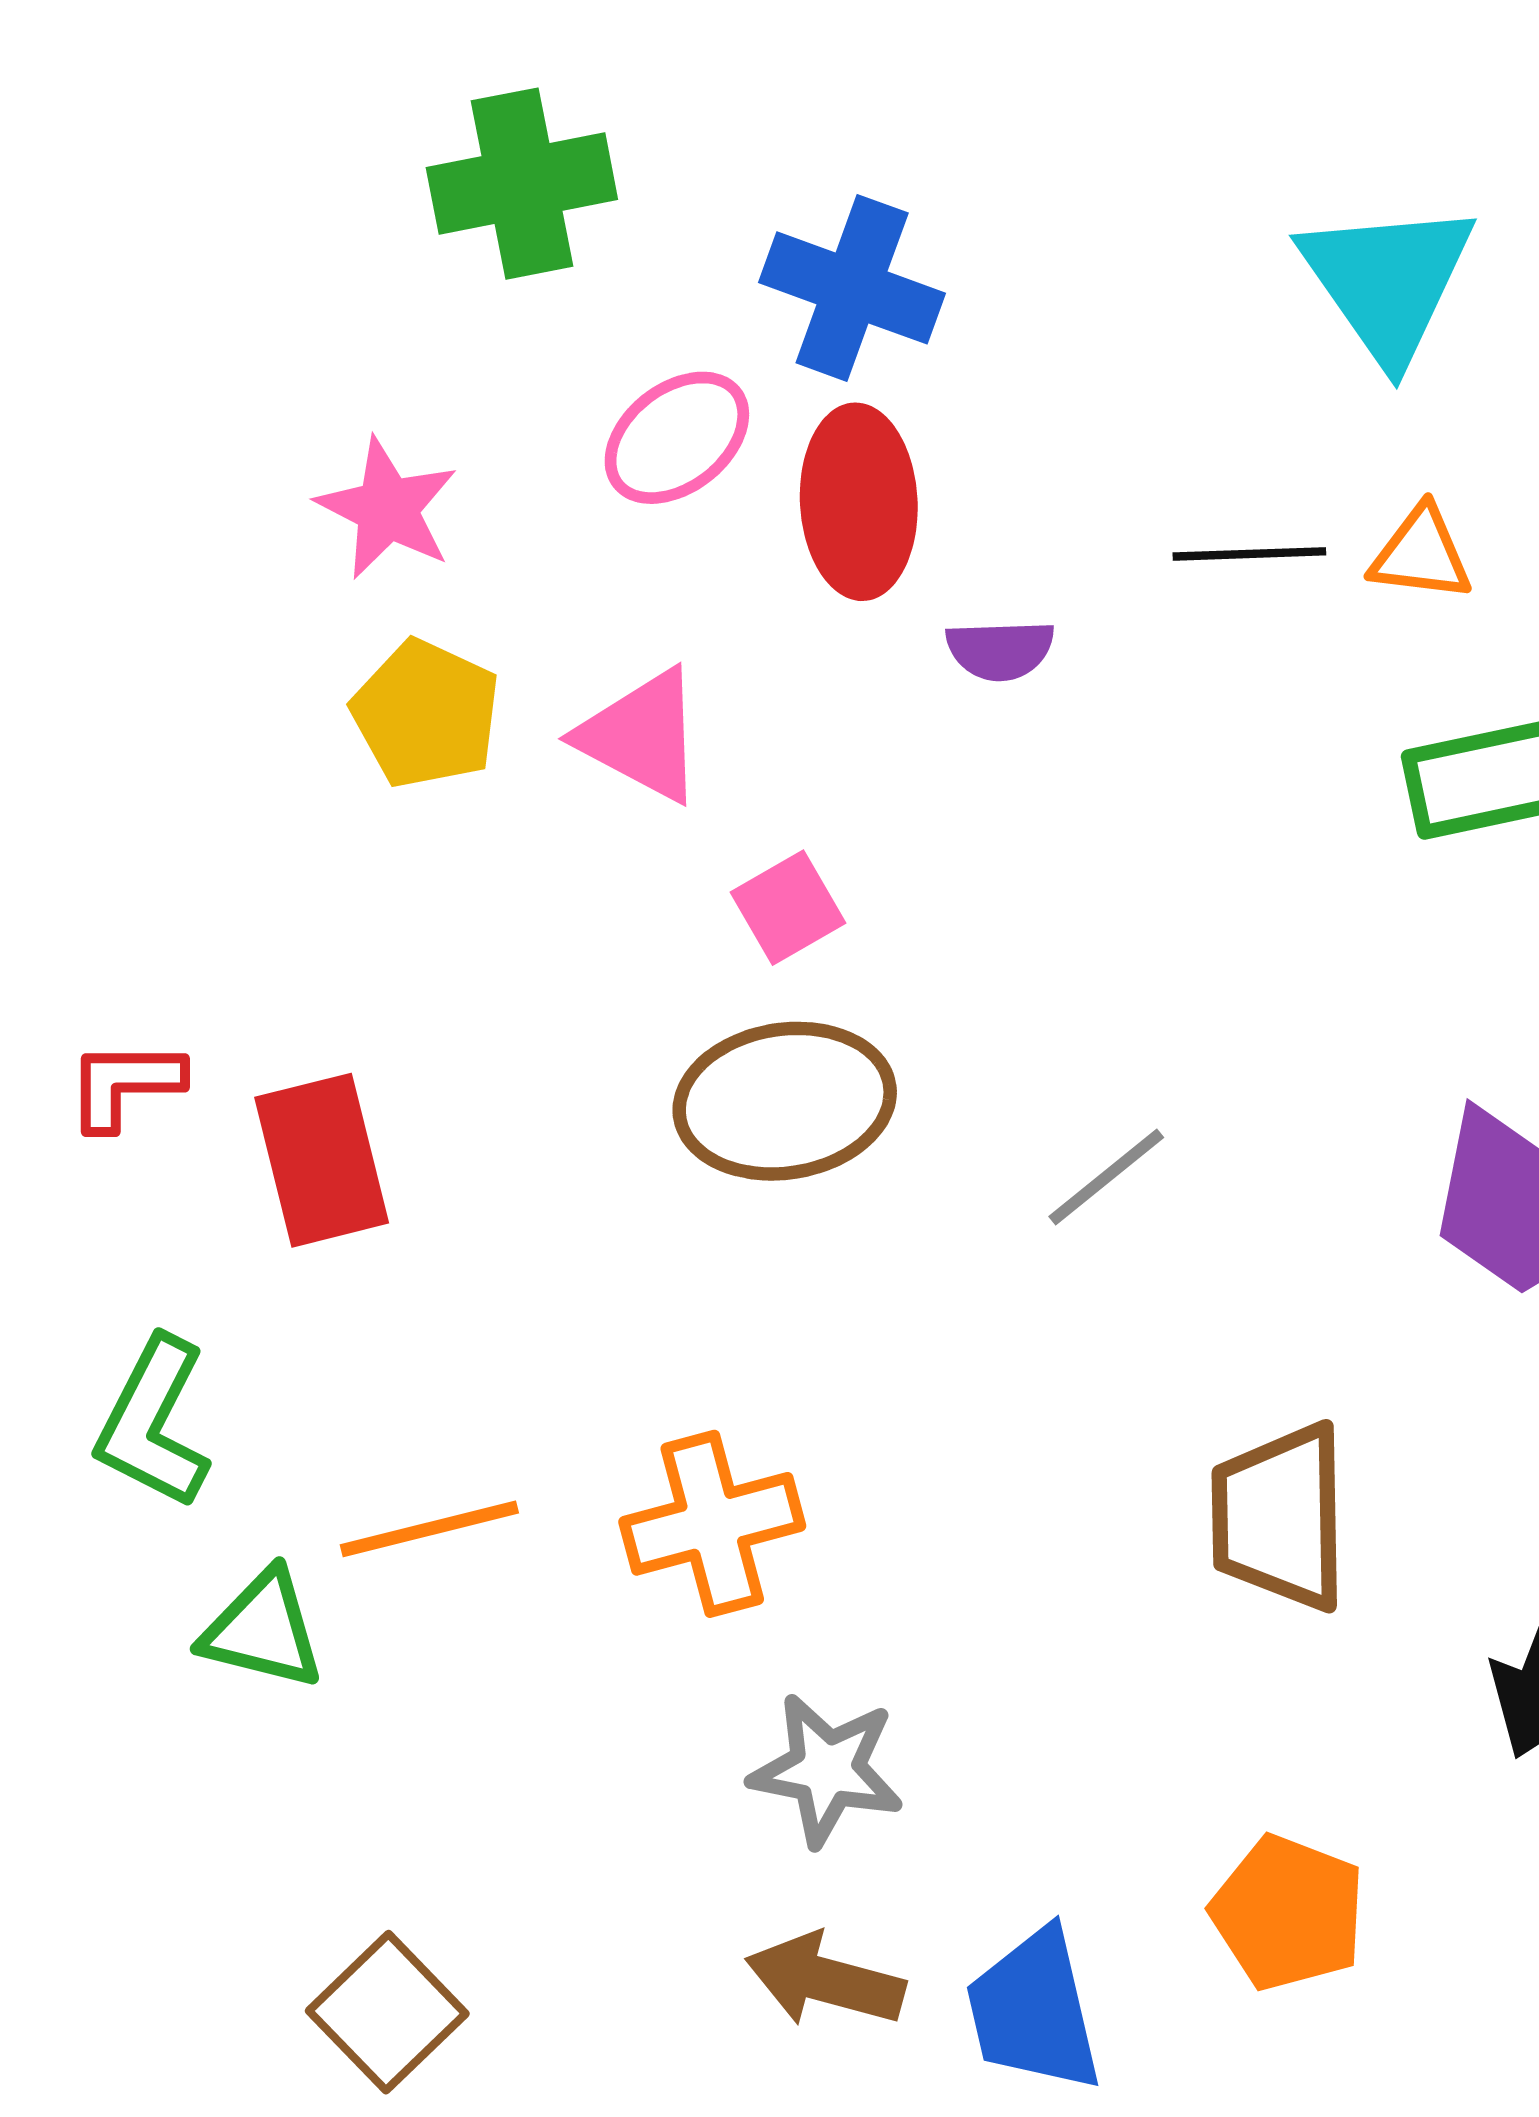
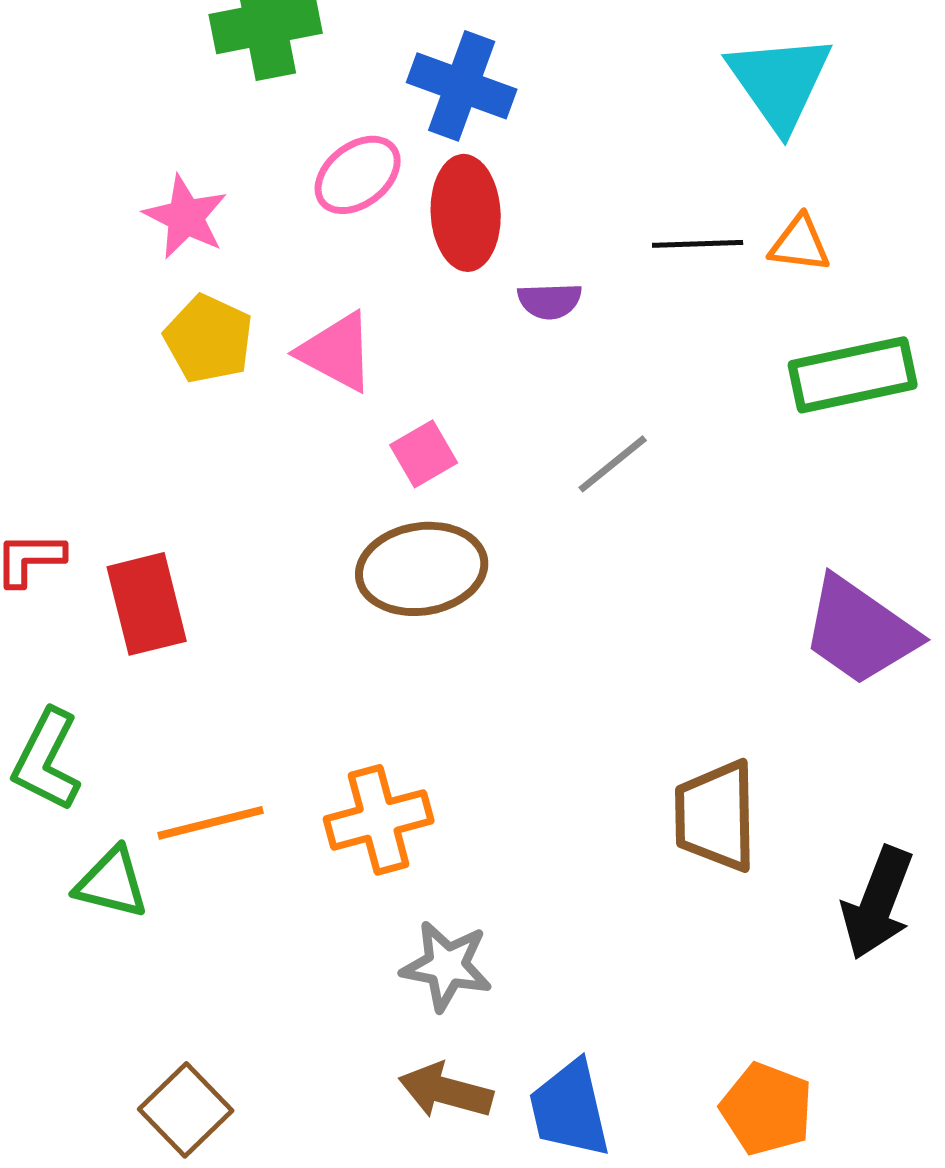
gray line: (1106, 1177) -> (613, 464), moved
orange pentagon: (1288, 1913) -> (767, 1109), moved

